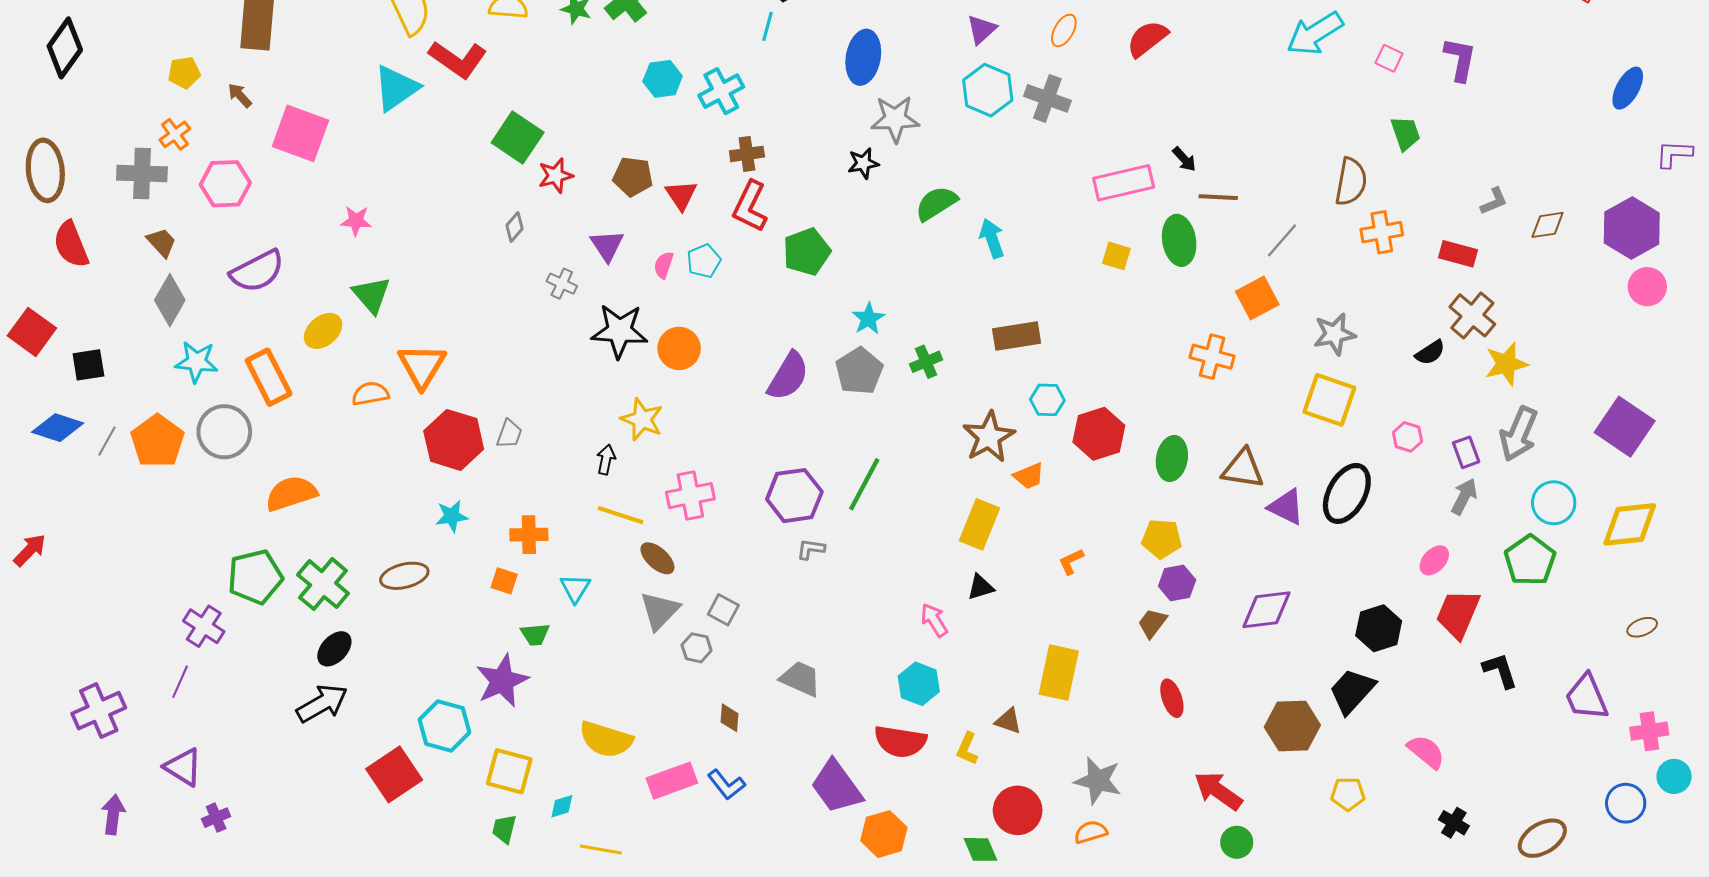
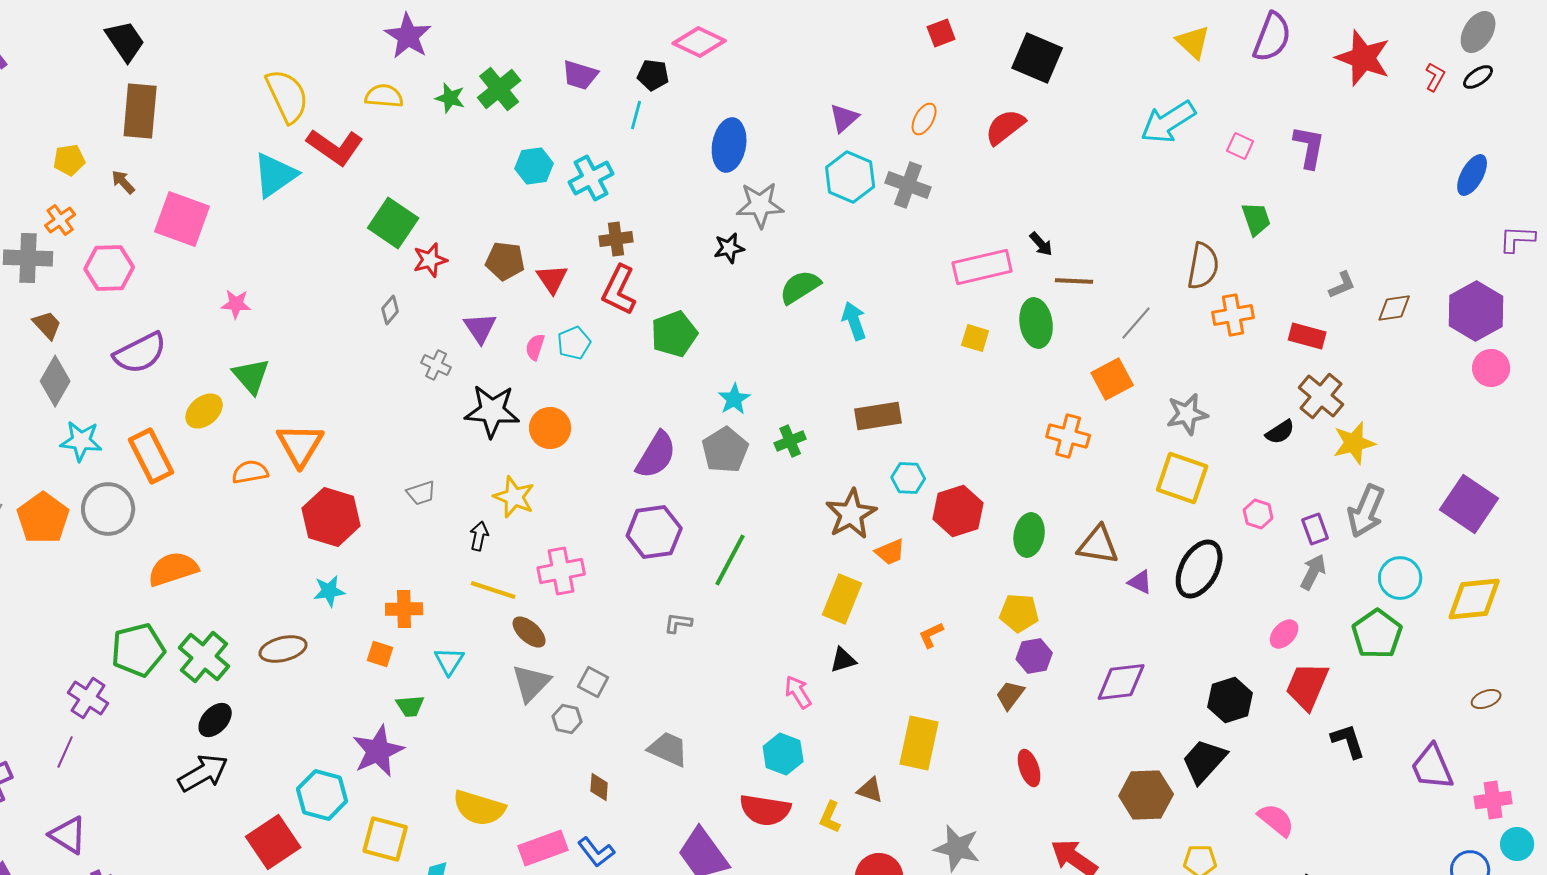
gray trapezoid: (509, 434) -> (421, 493), moved, turned 52
purple hexagon: (794, 496) -> (654, 532), moved
purple triangle: (1286, 507) -> (1140, 582), size x0.7

